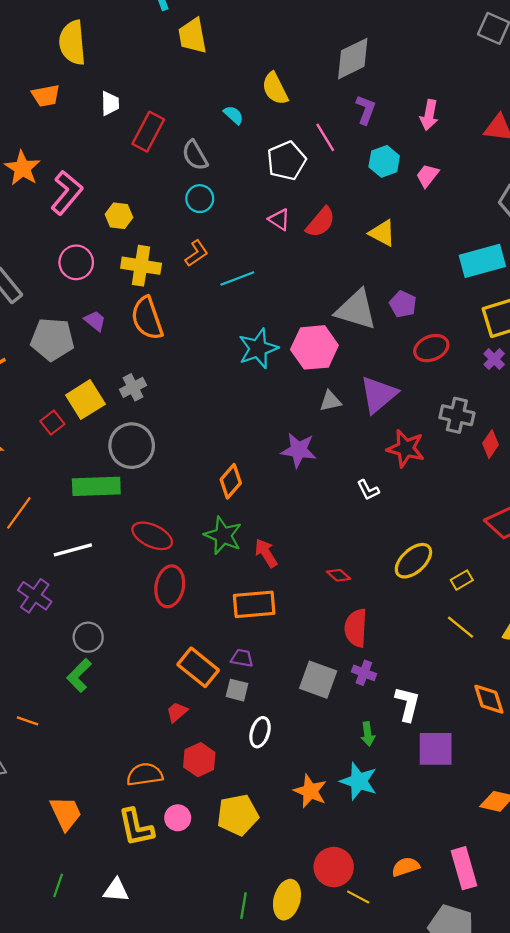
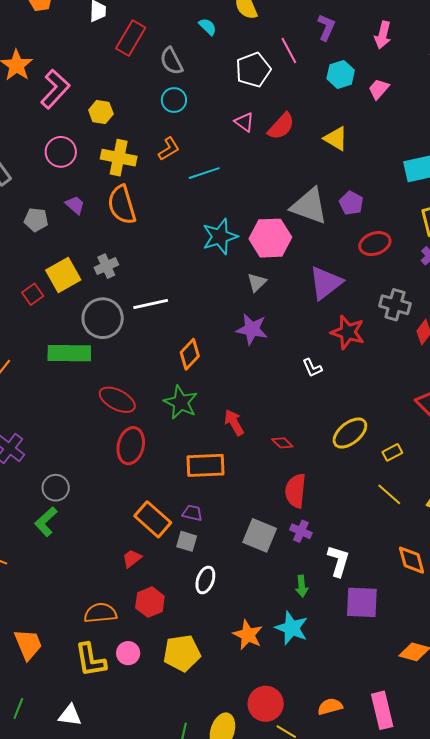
gray pentagon: (52, 339) -> (36, 220), size x0.6
gray triangle: (330, 401) -> (257, 282), moved, turned -35
white line: (73, 550) -> (151, 304), moved
red arrow: (266, 553) -> (234, 423), moved

